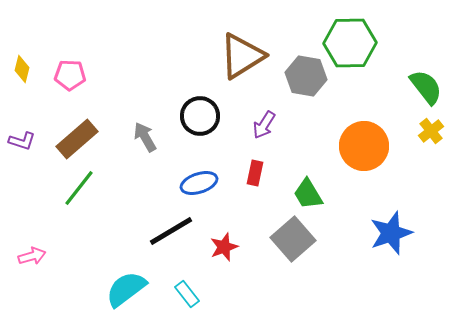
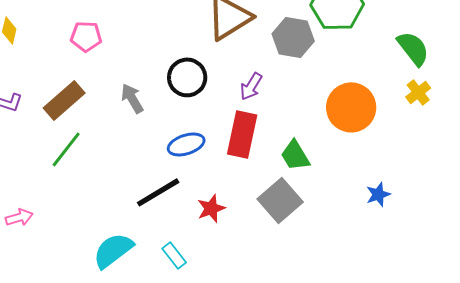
pink pentagon: (70, 75) -> (86, 36), moved
red rectangle: (255, 173) -> (242, 134), size x1.8
blue star: (391, 233) -> (378, 194), size x0.6

